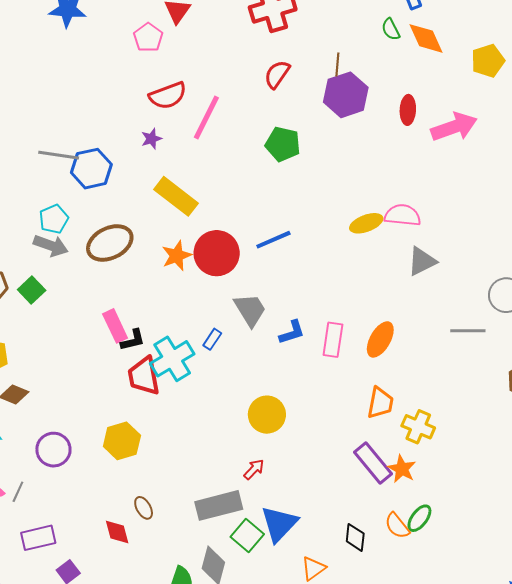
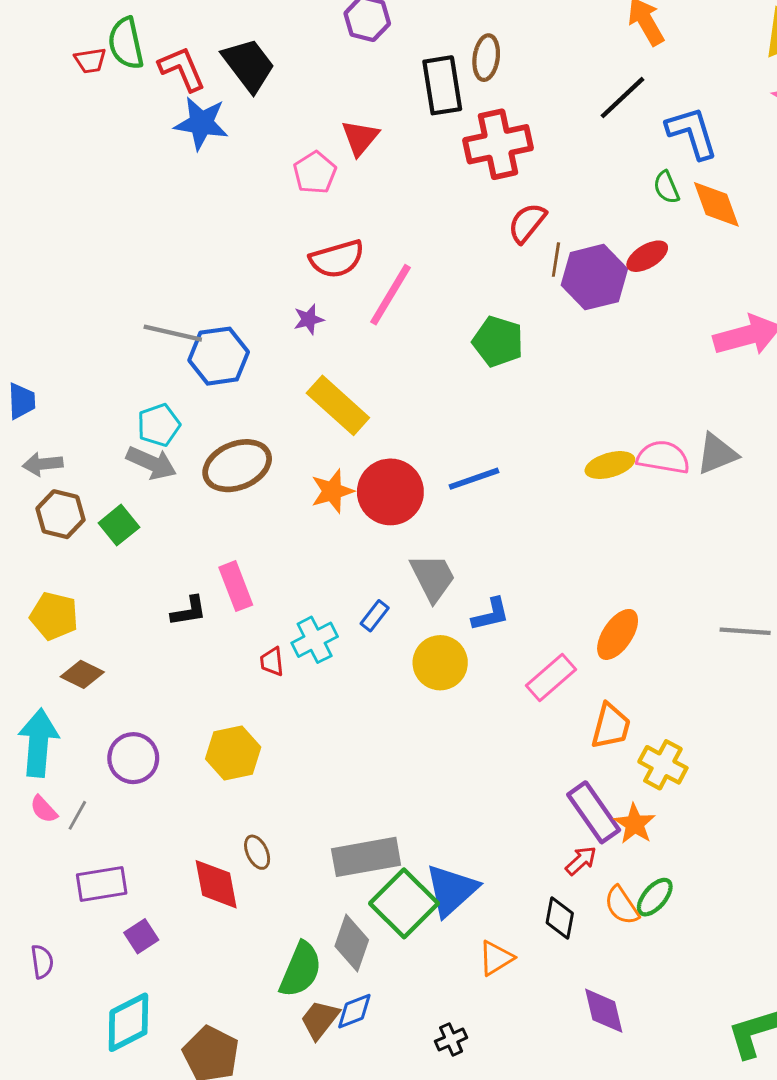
brown line: (337, 65) -> (556, 260), moved
red semicircle: (277, 74) -> (527, 223), moved
red ellipse: (408, 110) -> (647, 256), moved, turned 52
gray triangle: (422, 261) -> (717, 454), moved
black L-shape: (133, 340) -> (189, 611), moved
pink rectangle: (333, 340) -> (551, 678), moved, turned 36
cyan cross: (172, 359) -> (315, 640), size x0.7
red trapezoid: (144, 376) -> (272, 662), size x0.5
yellow circle: (267, 415) -> (440, 663), moved
red arrow: (254, 469) -> (581, 861), moved
red diamond: (117, 532) -> (216, 884), size x1.4
green square: (247, 535) -> (404, 903), size x1.4

